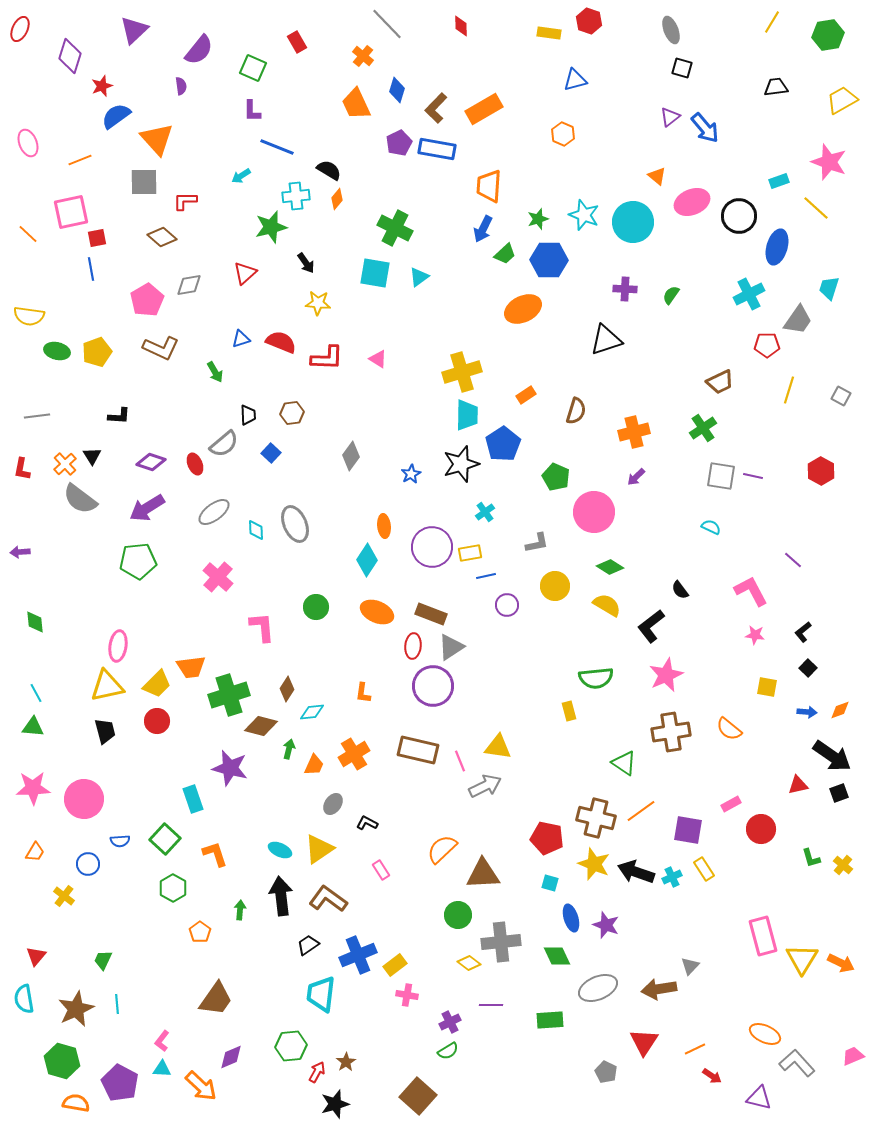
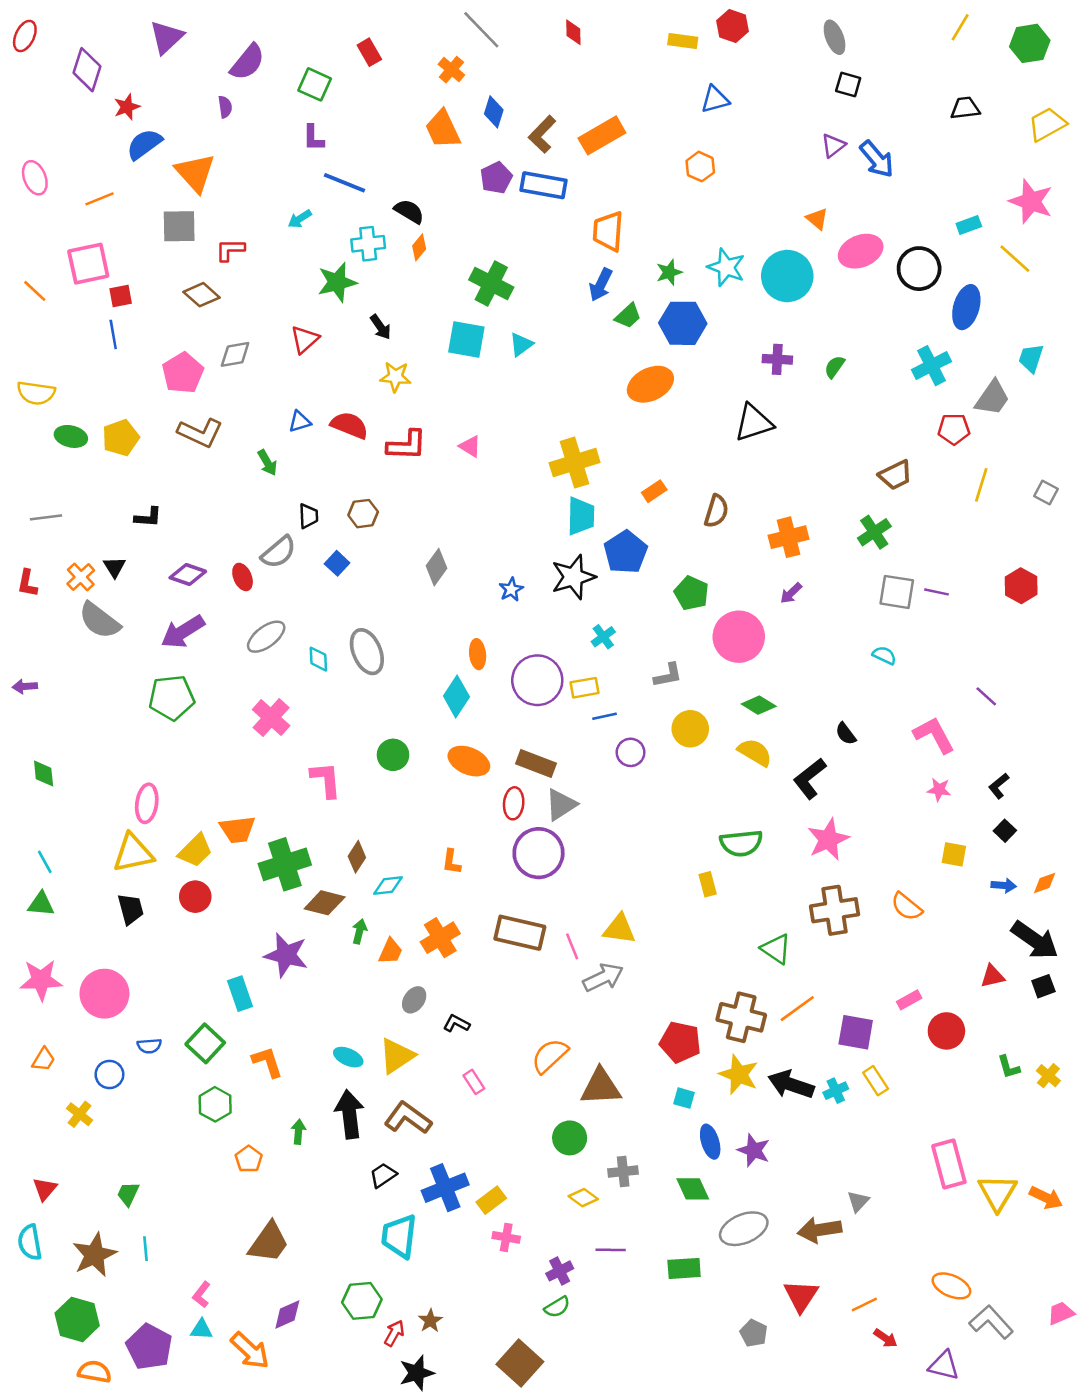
gray cross: (501, 942) -> (623, 1171), size x0.6

